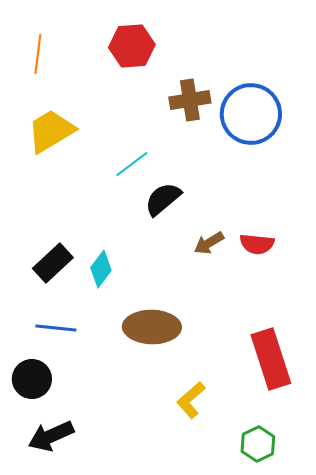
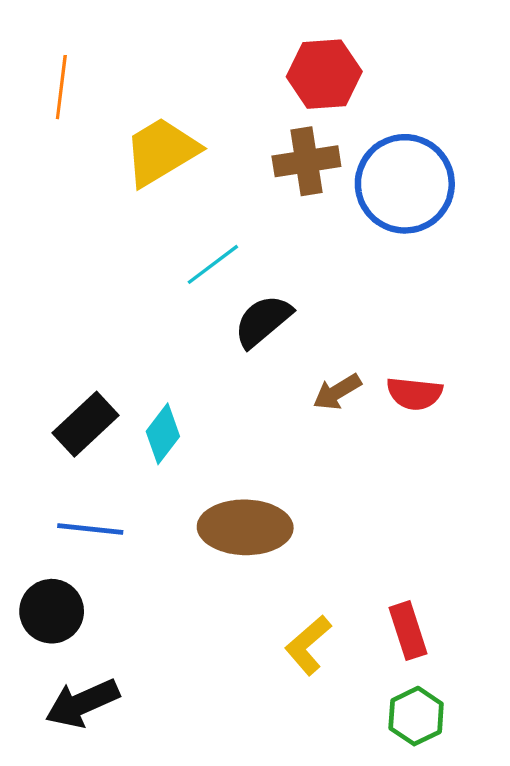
red hexagon: (132, 46) -> (324, 74), moved
yellow trapezoid: (51, 131) -> (161, 152), moved
red rectangle: (271, 359) -> (408, 631), moved, size x0.6

